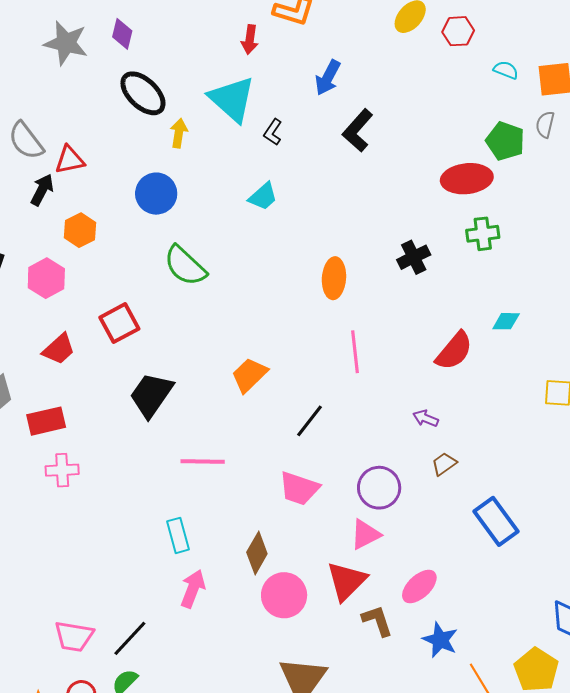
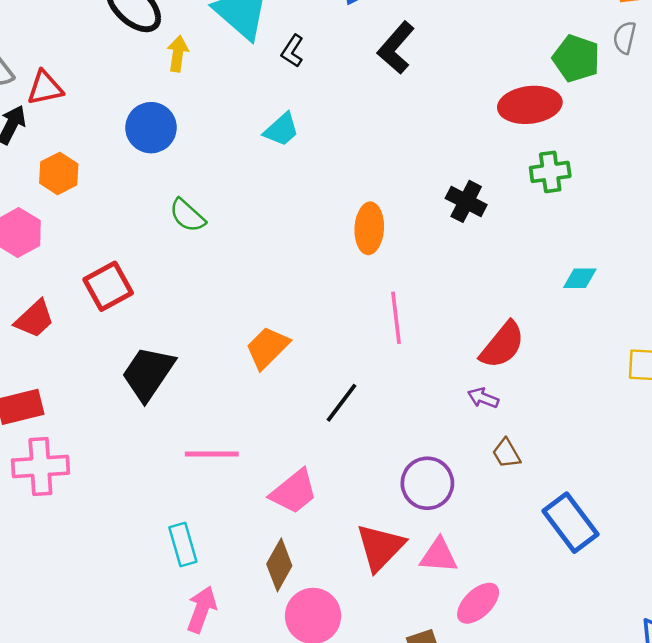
black cross: (414, 257) -> (466, 201), turned -36
green semicircle: (185, 266) -> (187, 215), size x0.7
red semicircle: (454, 351) -> (502, 345), moved
brown trapezoid: (444, 464) -> (506, 453), turned -84
pink cross: (62, 470) -> (40, 467), size x1.4
pink trapezoid: (299, 488) -> (294, 492), moved, turned -57
pink triangle: (365, 534) -> (439, 556), moved, turned 32
red triangle: (347, 581) -> (380, 547), moved

